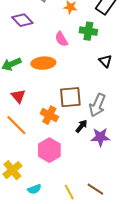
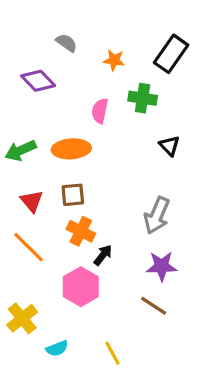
pink semicircle: (61, 39) -> (100, 111), turned 42
brown square: (70, 97) -> (73, 195), moved, size x0.7
black arrow: (81, 126) -> (103, 255), moved
brown line: (95, 189) -> (154, 306), moved

